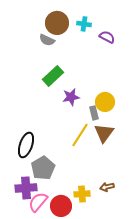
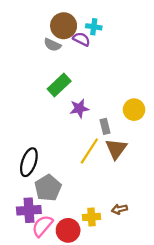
purple semicircle: (107, 37) -> (81, 39), moved
yellow circle: (105, 102) -> (134, 110), moved

